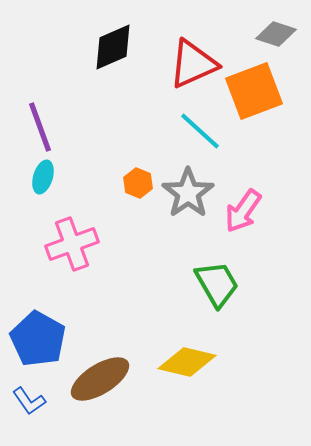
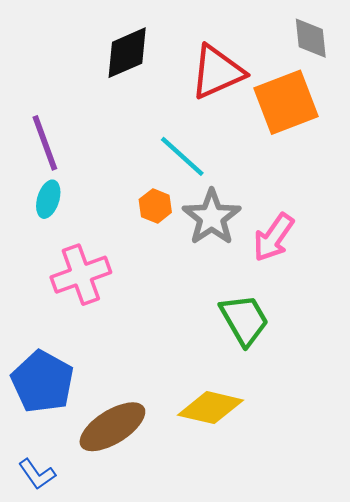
gray diamond: (276, 34) -> (311, 38), turned 66
cyan line: (200, 131) -> (182, 156), moved
blue L-shape: (29, 401) -> (37, 474), moved

